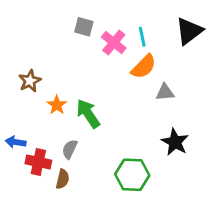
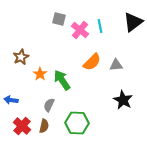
orange semicircle: (144, 67) -> (92, 62), moved
red cross: (38, 162) -> (22, 126), moved, turned 30
green hexagon: (132, 175) -> (77, 123), moved

